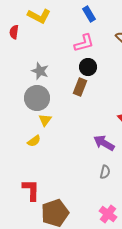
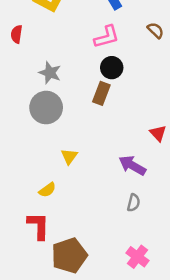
red semicircle: (14, 32) -> (17, 34), moved
yellow triangle: (45, 120) -> (69, 156), moved
yellow semicircle: (34, 141) -> (47, 190), moved

